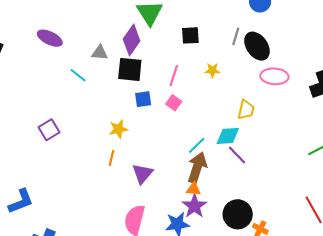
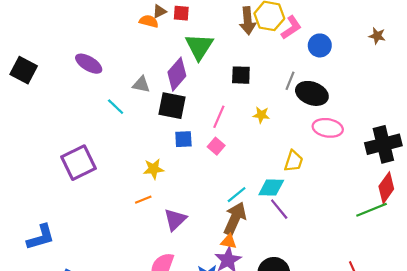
black ellipse: (257, 46) -> (312, 93), turned -40
purple square: (49, 130) -> (78, 163), size x1.5
orange line: (112, 158) -> (143, 200), turned 49

